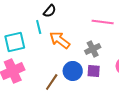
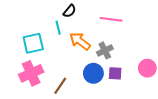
pink line: (103, 22) -> (111, 19), moved
gray cross: (93, 49) -> (105, 50), moved
brown line: (52, 82) -> (60, 86), moved

